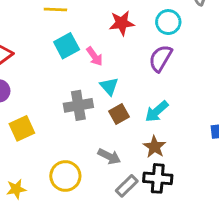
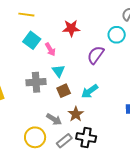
cyan circle: (168, 22) -> (117, 35), moved
cyan square: (67, 46) -> (32, 40), turned -30
brown star: (155, 147) -> (76, 114), moved
yellow circle: (65, 176) -> (35, 137), moved

